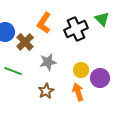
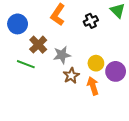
black cross: (76, 29) -> (91, 21), size x0.6
brown cross: (25, 42) -> (38, 45), moved
brown star: (46, 91) -> (71, 76), moved

